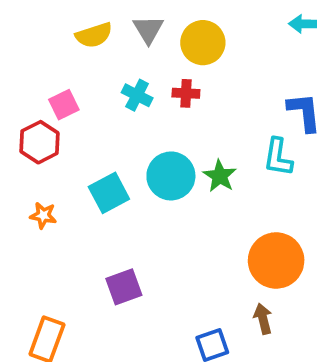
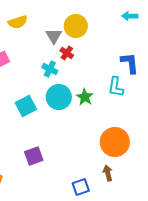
gray triangle: (148, 29) -> (54, 36), moved
red cross: (186, 93) -> (67, 53), turned 32
cyan cross: (137, 95) -> (50, 69), moved

